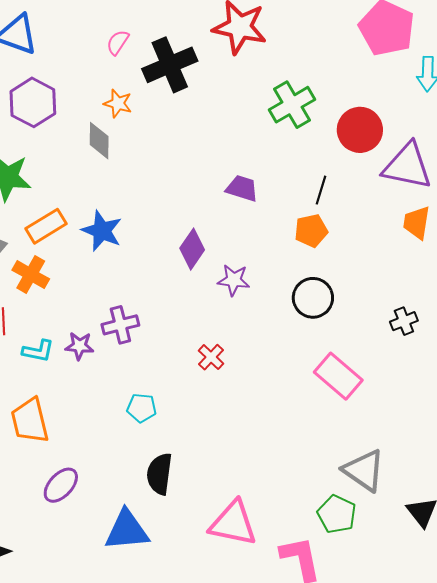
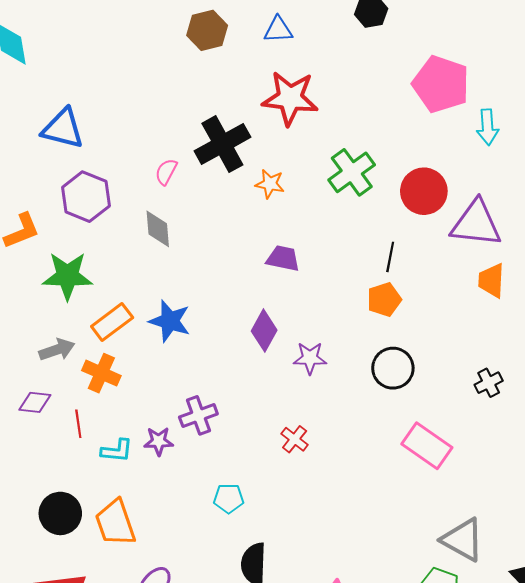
pink semicircle: (118, 42) -> (166, 172), moved
orange star: (118, 103) -> (270, 184), moved
purple trapezoid: (242, 188) -> (283, 258), moved

